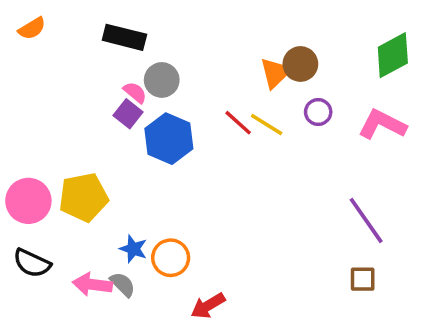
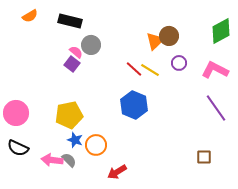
orange semicircle: (32, 28) -> (30, 16), moved
blue hexagon: (169, 139) -> (134, 105), moved
yellow pentagon: (84, 197) -> (69, 115), moved
purple line: (366, 220) -> (216, 108), moved

